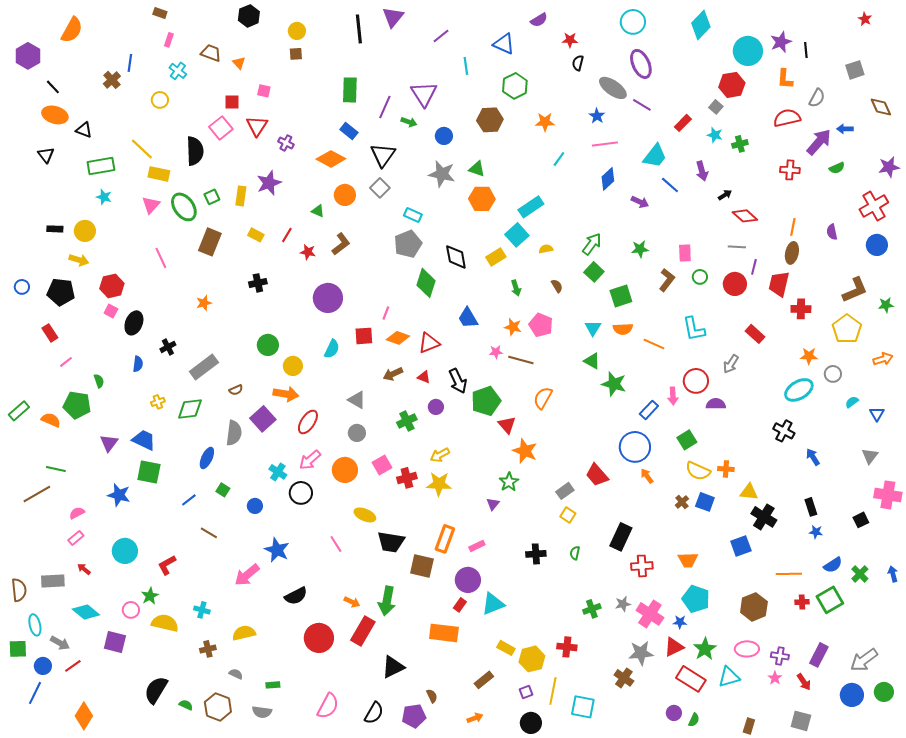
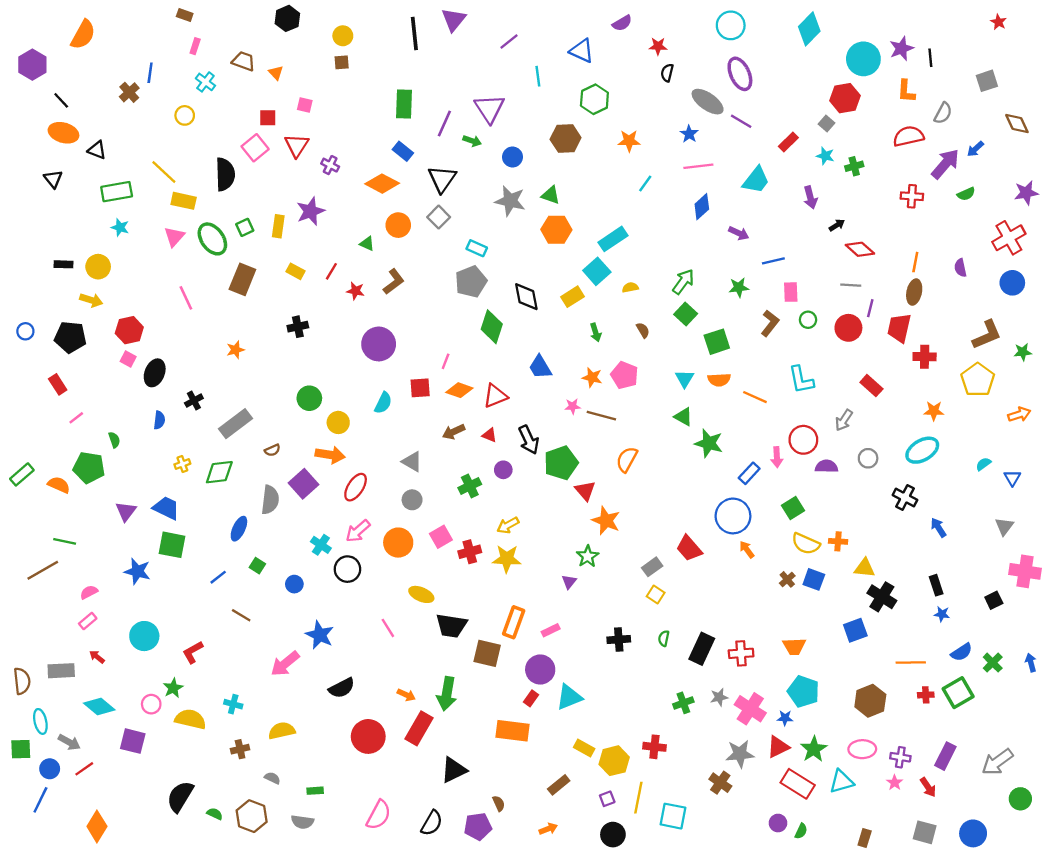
blue arrow: (845, 129) -> (975, 149), turned -42
blue line: (670, 185) -> (773, 261), moved, turned -54
gray circle: (833, 374) -> (868, 458), moved
black rectangle: (621, 537) -> (702, 649), moved
blue circle: (852, 695) -> (973, 833), moved

